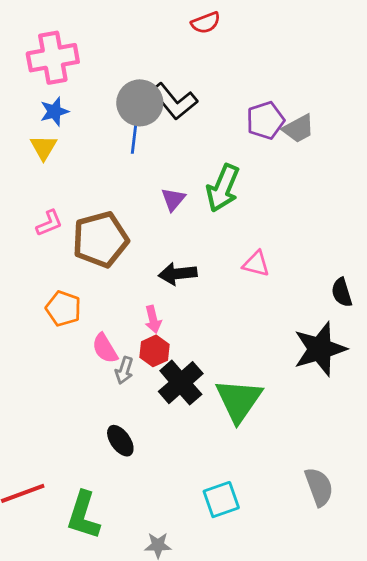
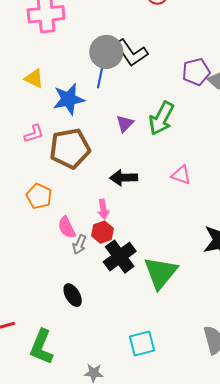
blue star: (54, 111) -> (69, 99), moved, size x1.5
yellow triangle: (43, 147) -> (34, 78), turned -40

